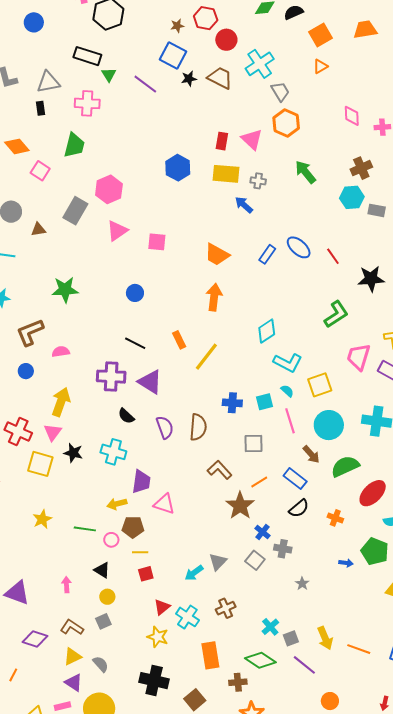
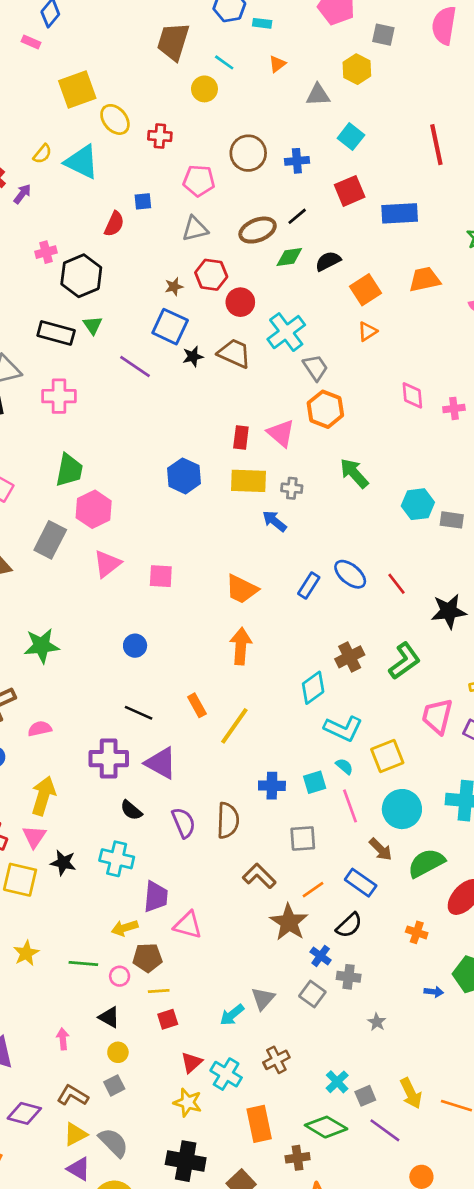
green triangle: (109, 75) -> (93, 325), moved
green trapezoid: (74, 145) -> (69, 470), moved
brown cross: (361, 168) -> (350, 657), moved
black semicircle: (299, 508) -> (349, 925), moved
gray semicircle: (101, 664) -> (113, 1143), size x1.4

